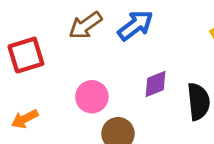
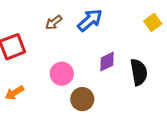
brown arrow: (85, 25) -> (54, 23), size x0.7

